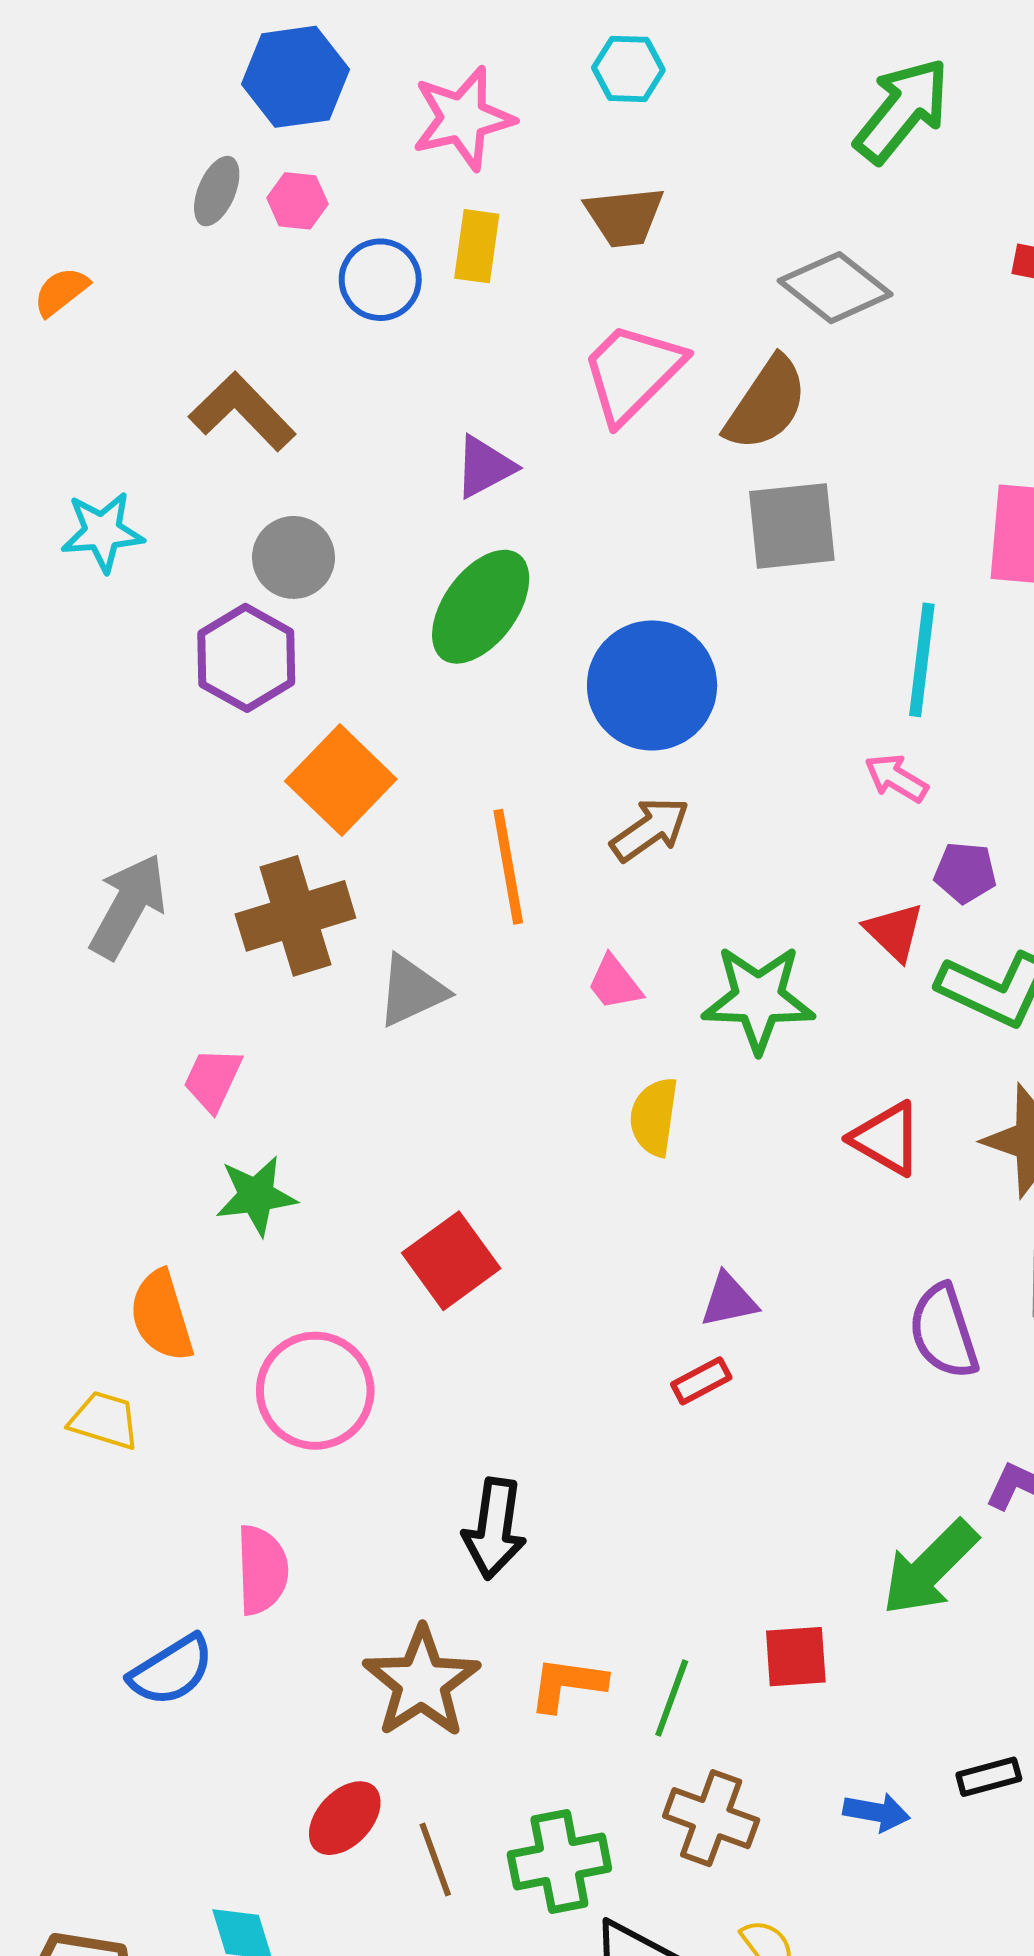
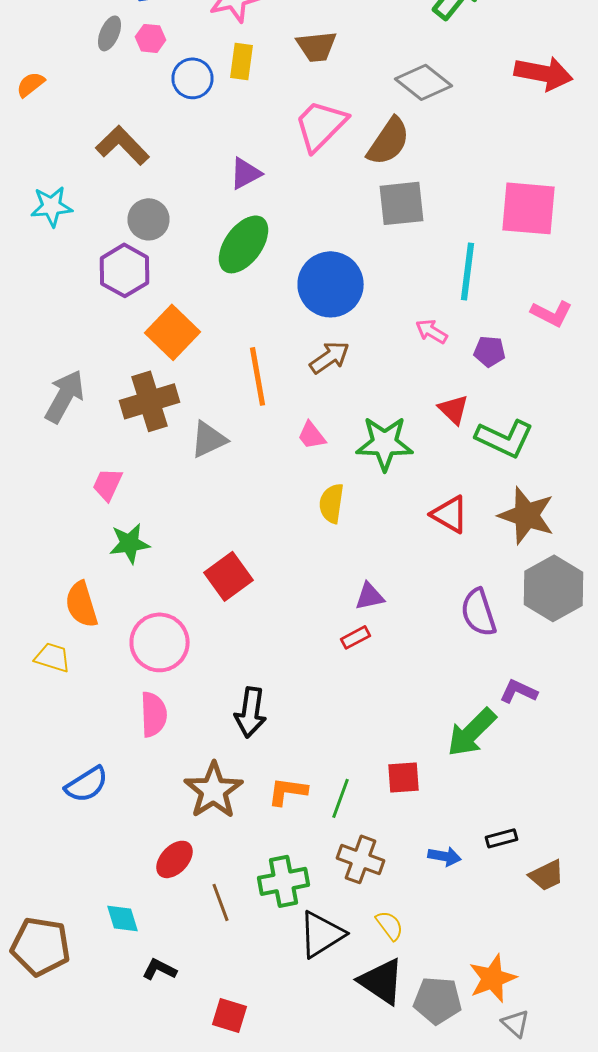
pink arrow: (896, 778) -> (432, 331), moved
purple pentagon: (965, 873) -> (490, 351), moved
pink semicircle: (262, 1570) -> (154, 714), moved
brown line: (435, 1859) -> (220, 902), moved

